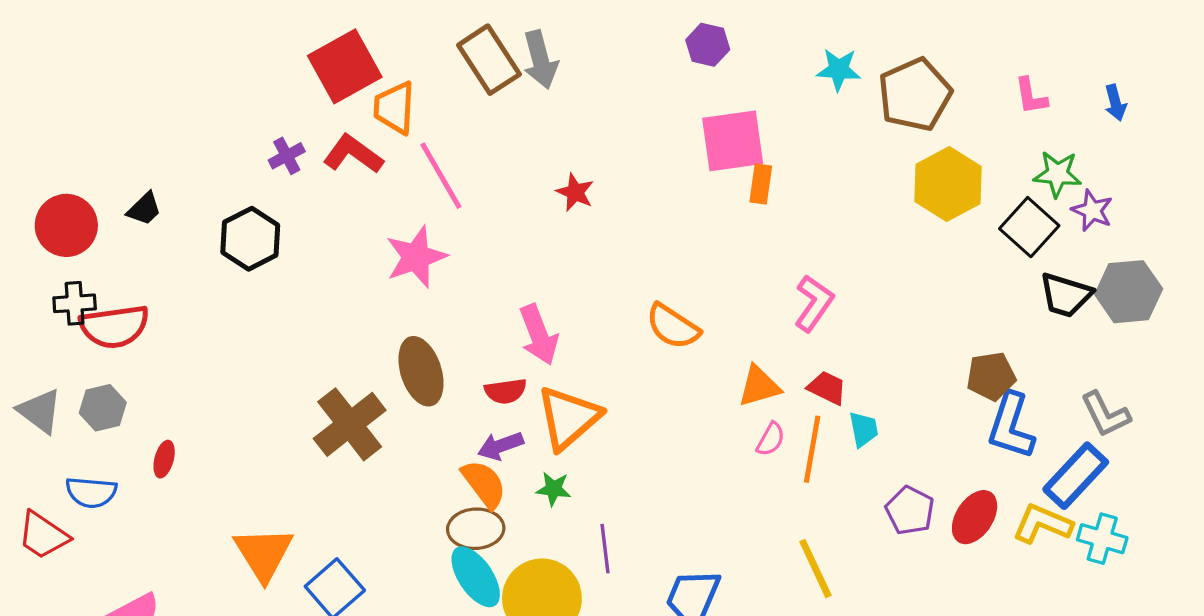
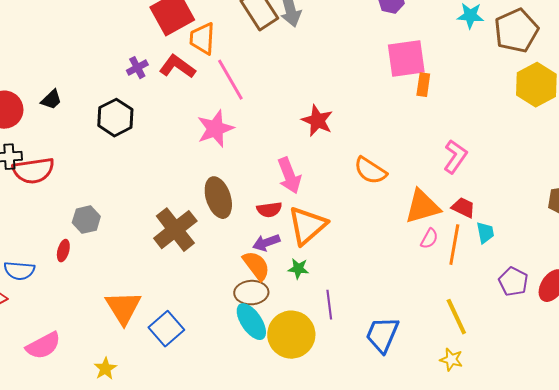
red star: (575, 192) -> (317, 121), moved, size x1.4
orange triangle: (759, 386) -> (422, 207), size x1.4
gray hexagon: (103, 408) -> (86, 220), moved

